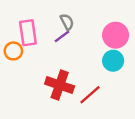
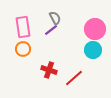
orange circle: (13, 51) -> (23, 49), moved
red cross: (60, 85) -> (49, 70), size x0.7

